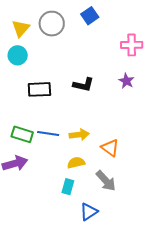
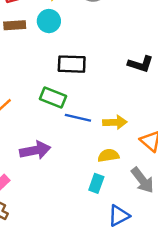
black L-shape: (83, 85) -> (141, 64), moved
green rectangle: (22, 134) -> (53, 97), moved

